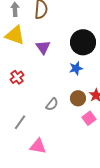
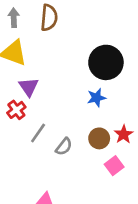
purple triangle: (43, 47) -> (29, 87), moved
gray line: (20, 122) -> (38, 133), moved

